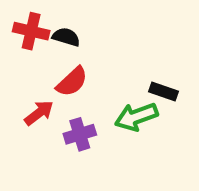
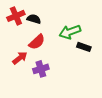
red cross: (31, 31) -> (16, 16), turned -36
green arrow: (136, 117) -> (70, 32), moved

